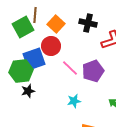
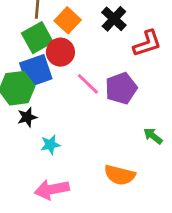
black cross: (88, 23) -> (114, 19), turned 30
green square: (23, 27) -> (37, 38), moved
cyan star: (74, 101) -> (50, 145), moved

